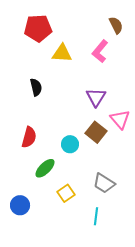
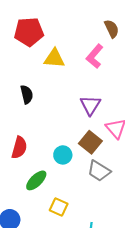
gray trapezoid: (104, 183) -> (99, 171), moved
yellow square: (66, 193) -> (59, 207), turned -30

